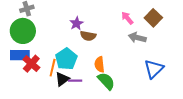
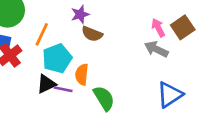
pink arrow: (127, 18) -> (158, 28), moved
orange semicircle: (99, 64) -> (82, 74), moved
orange line: (53, 68) -> (42, 34), moved

